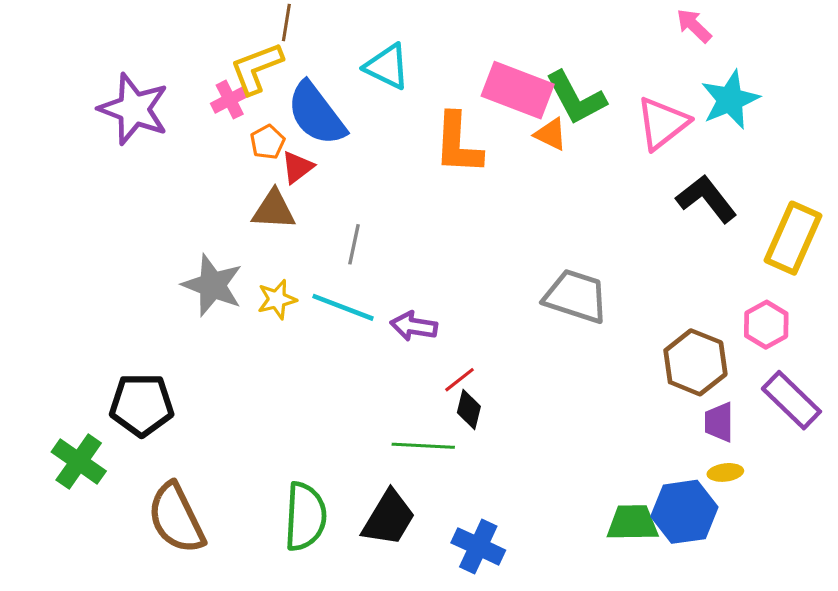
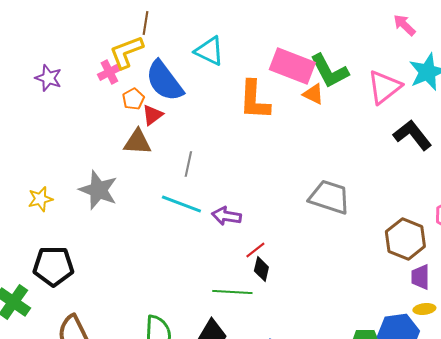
purple star: (134, 109) -> (48, 78), size x0.6
yellow star: (277, 299) -> (40, 199), moved

